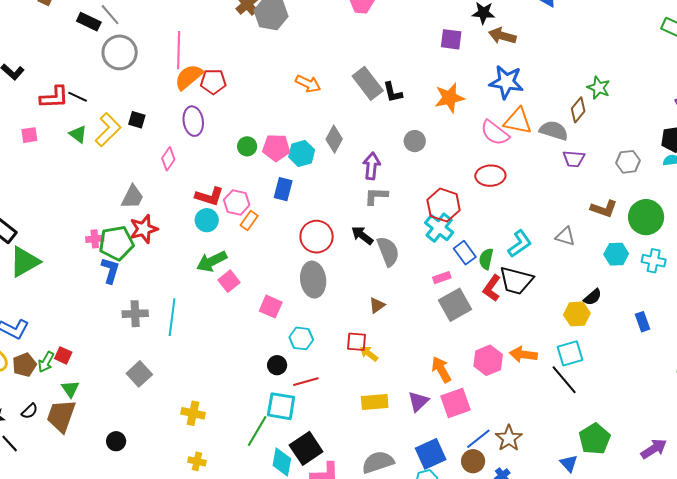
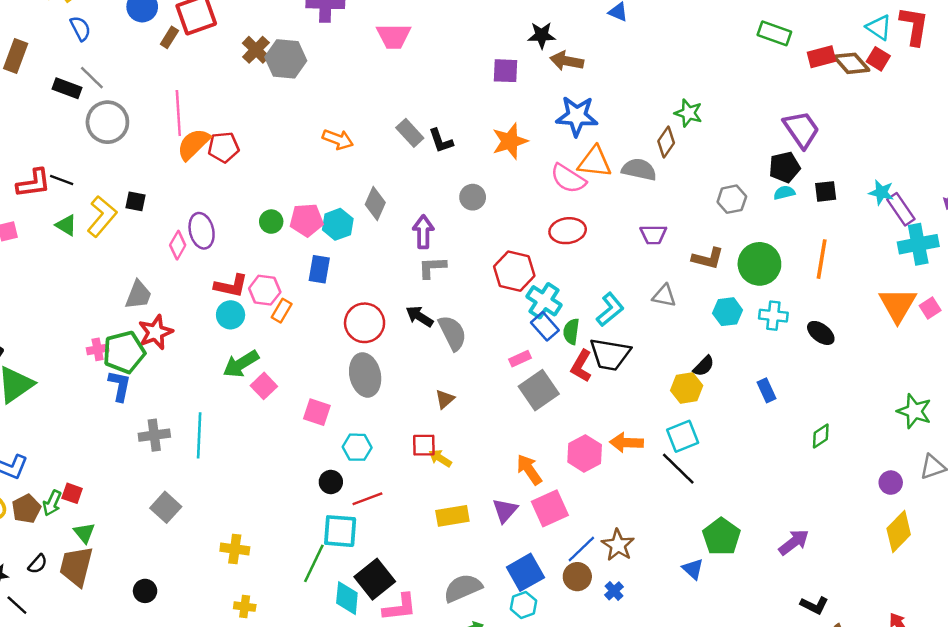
gray rectangle: (368, 83) -> (410, 133), size x0.7
purple ellipse: (193, 121) -> (202, 231), moved
purple trapezoid: (574, 159) -> (653, 235), moved
cyan cross: (439, 228) -> (544, 301), moved

